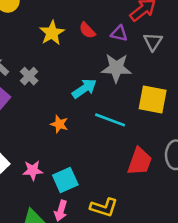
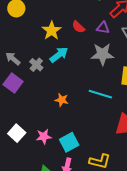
cyan arrow: (84, 89) -> (59, 55), moved

